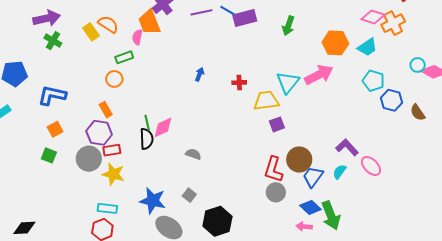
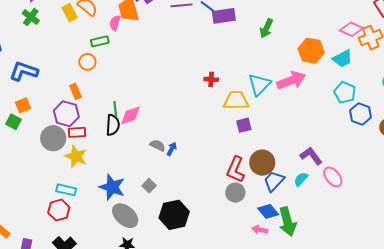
blue arrow: (200, 74) -> (172, 149), moved
green square: (49, 155) -> (14, 122), moved

